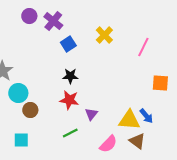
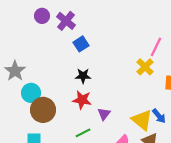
yellow cross: (104, 35) -> (145, 67), moved
brown circle: (30, 110) -> (43, 110), size x1.6
yellow triangle: (129, 120) -> (142, 120), turned 35

